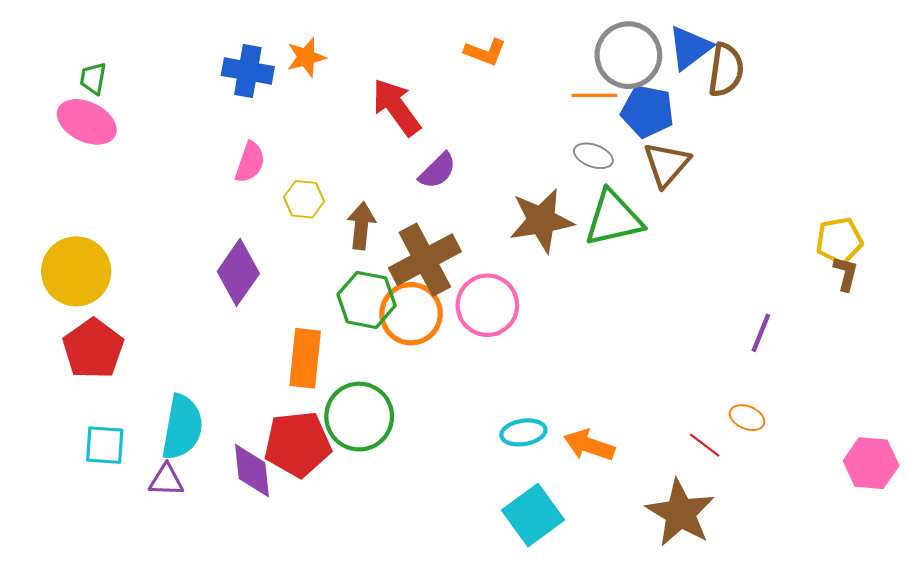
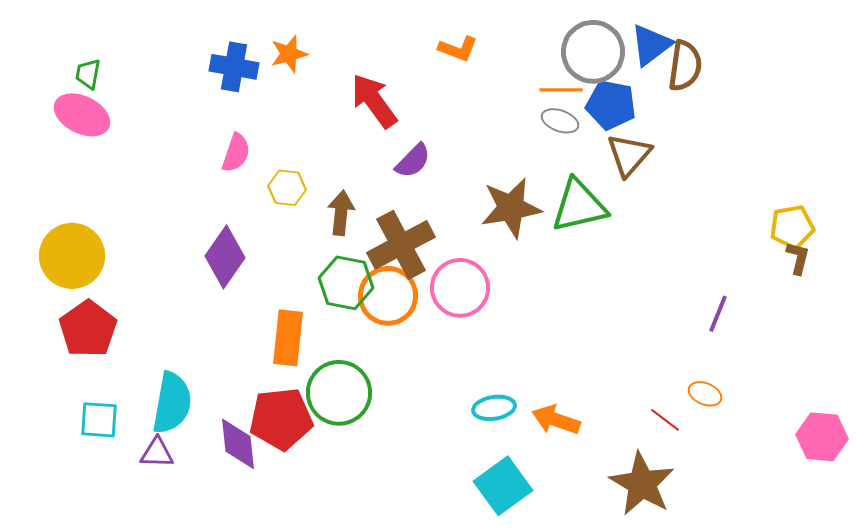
gray ellipse: (593, 156) -> (560, 121), moved

